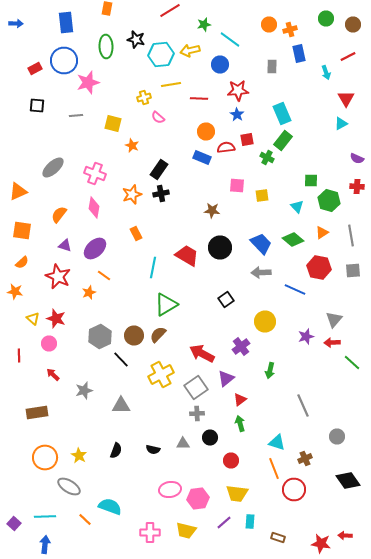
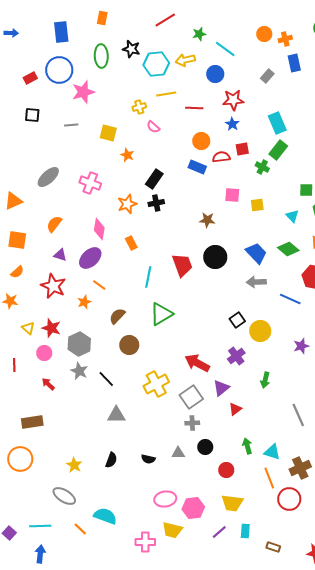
gray rectangle: (272, 66) -> (267, 76), turned 40
pink diamond: (94, 208) -> (99, 229), moved
red trapezoid: (187, 256) -> (182, 265), turned 40
black square: (226, 300) -> (237, 320), moved
brown semicircle: (158, 334) -> (117, 316), moved
gray hexagon: (100, 336) -> (79, 344), moved
black line: (121, 360) -> (106, 379), moved
gray star: (84, 390) -> (79, 371), moved, turned -30
green arrow: (240, 424) -> (247, 446), moved
orange circle: (45, 458) -> (20, 459), moved
brown cross: (305, 458) -> (300, 468), size x1.5
yellow trapezoid: (186, 530) -> (172, 530), moved

